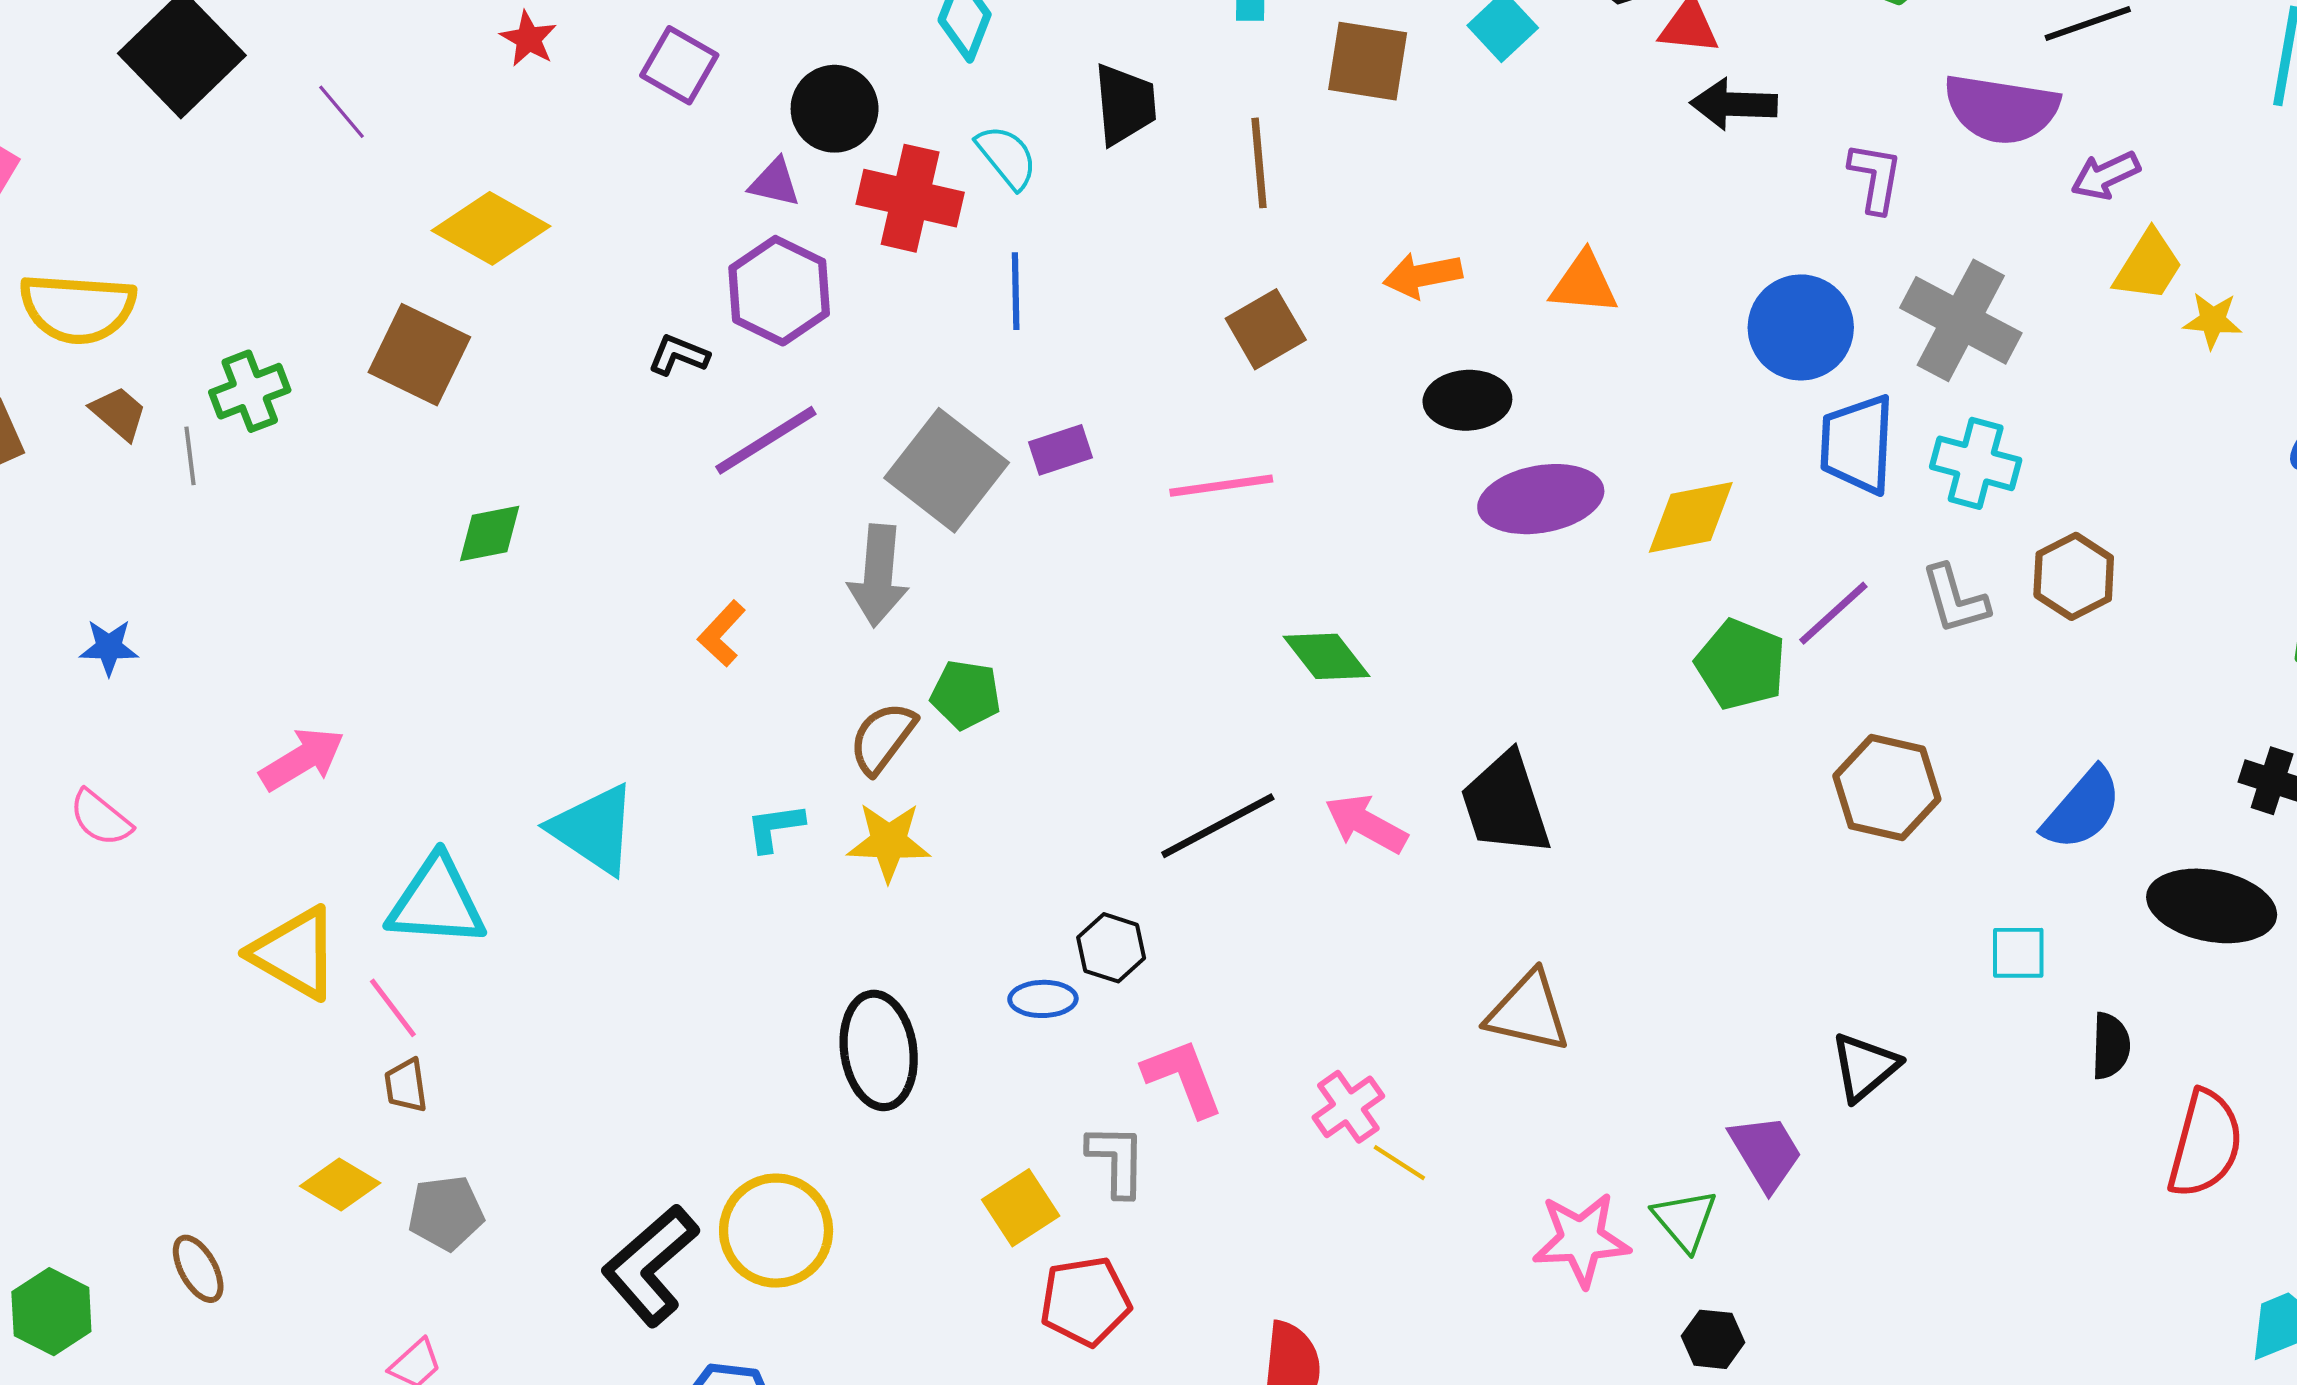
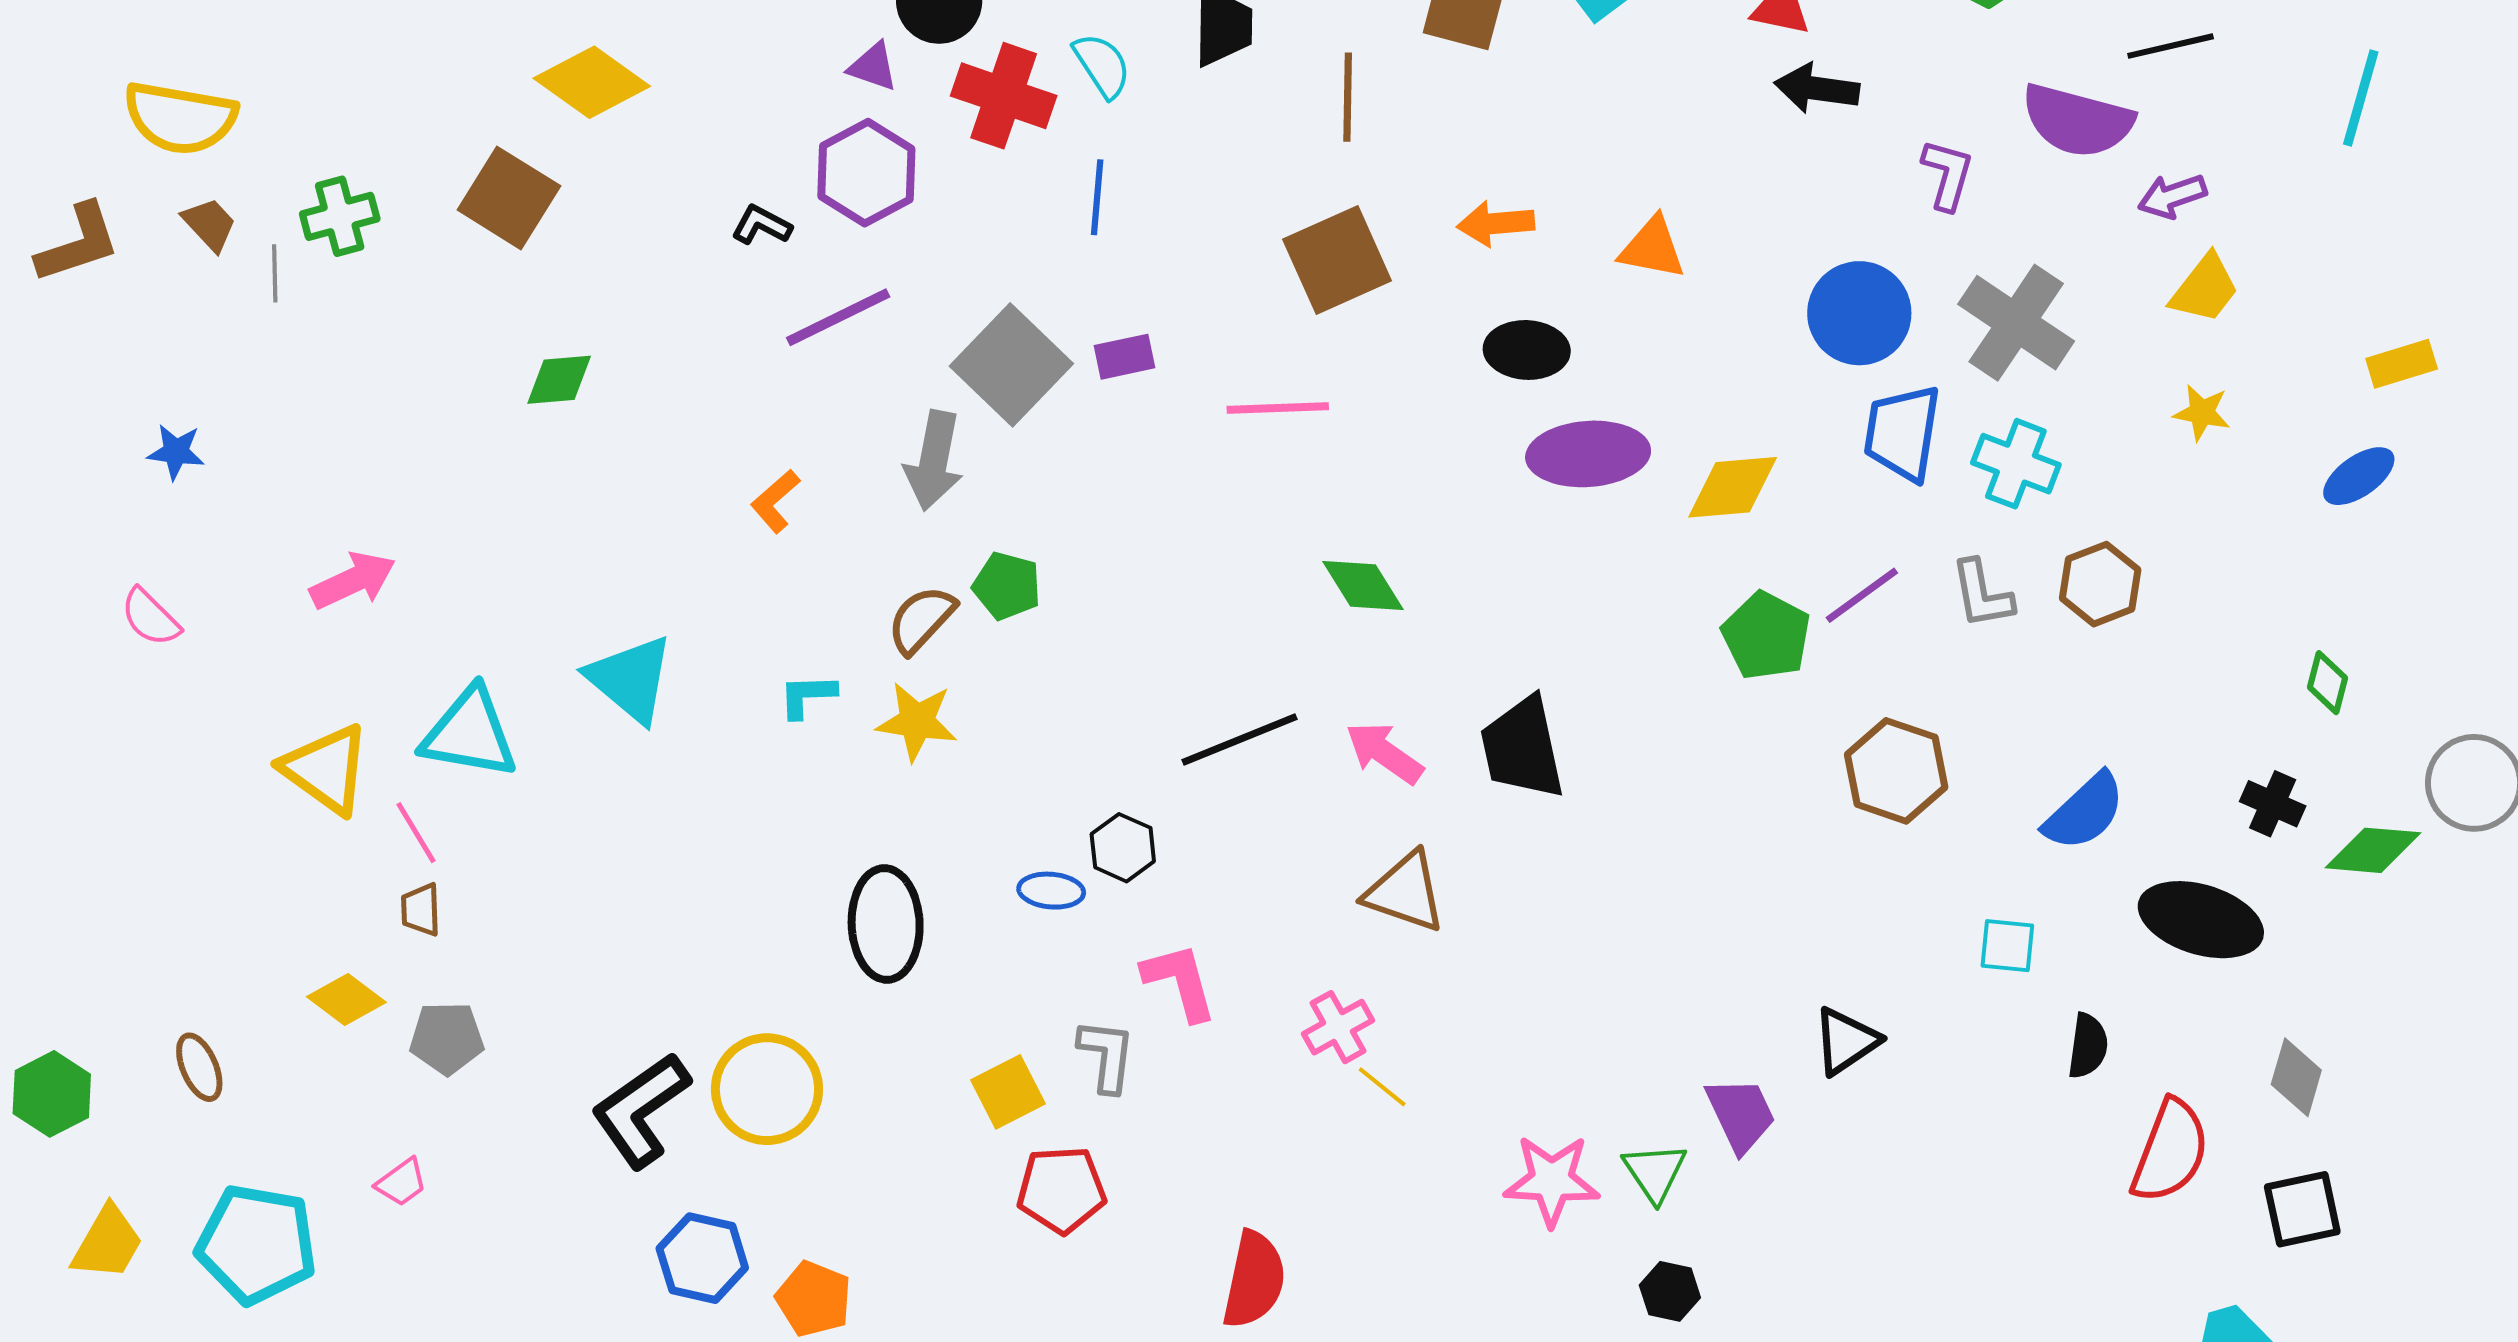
yellow star: (2213, 320) -> (2202, 413), moved
brown square: (1266, 329) -> (1337, 260), size x1.4
brown triangle: (1528, 1012) -> (1405, 892), moved

